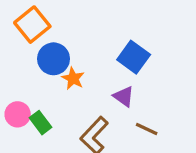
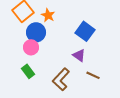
orange star: (73, 78) -> (48, 15), moved
pink circle: (18, 114) -> (31, 47), moved

